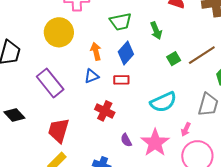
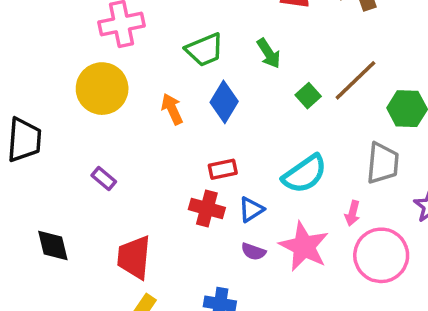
blue triangle: (92, 76) -> (251, 209), moved
red rectangle: (121, 80) -> (223, 169), moved
purple rectangle: (50, 83) -> (104, 178), size x0.5
black diamond: (14, 115) -> (53, 245), turned 40
purple semicircle: (126, 140) -> (253, 252), turned -32

